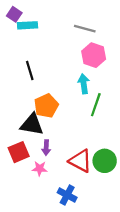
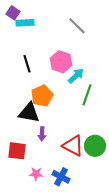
gray line: (85, 29) -> (77, 26), turned 30
pink hexagon: (94, 55) -> (61, 62), moved
cyan arrow: (84, 84) -> (76, 76), turned 54
red square: (19, 152) -> (17, 151), moved, turned 30
pink star: (40, 169) -> (36, 174), moved

